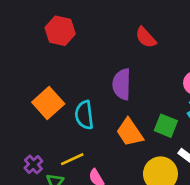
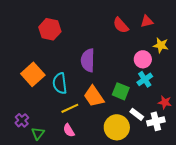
red hexagon: (60, 31) -> (50, 29), moved
red semicircle: (146, 37) -> (121, 25), moved
yellow line: (72, 159) -> (70, 108), moved

